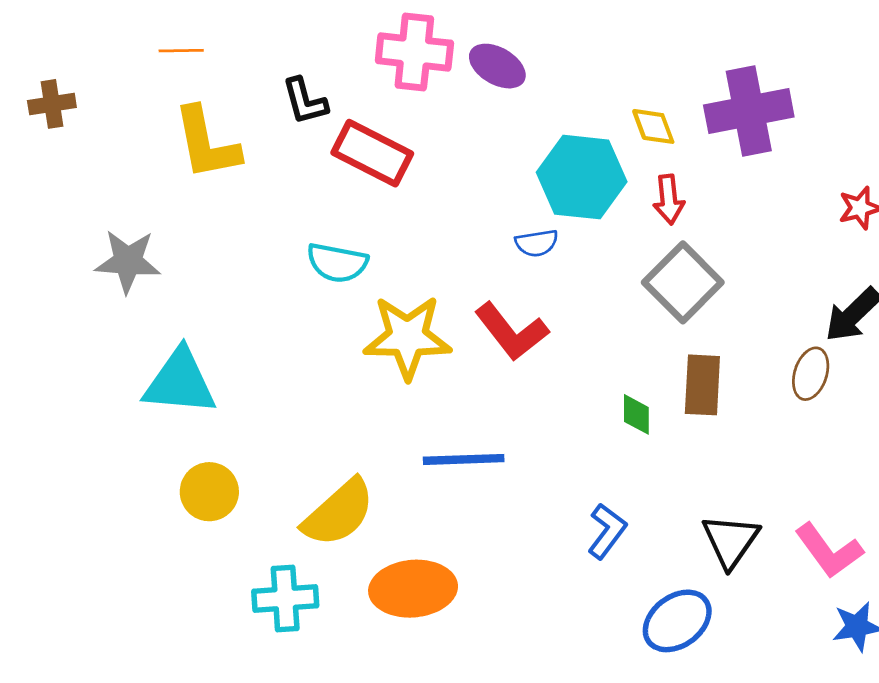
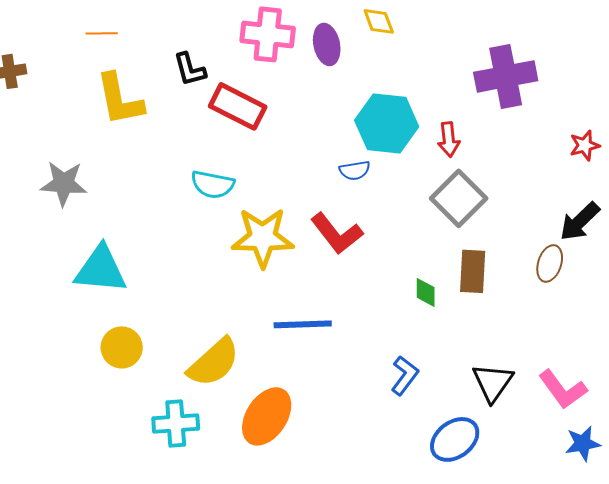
purple ellipse: (497, 66) -> (327, 44), turned 48
yellow diamond: (653, 126) -> (379, 21), moved
orange ellipse: (413, 589) -> (267, 416), turned -52

